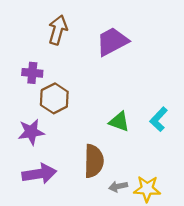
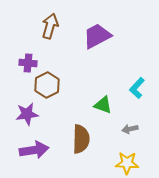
cyan L-shape: (159, 119) -> (137, 88), moved
gray arrow: (118, 186) -> (130, 129), moved

